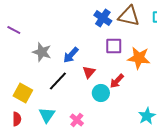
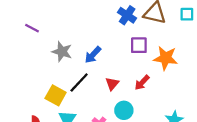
red triangle: (89, 72) -> (112, 84), moved
yellow square: (23, 93) -> (56, 95), moved
cyan circle: (101, 93) -> (124, 110), moved

